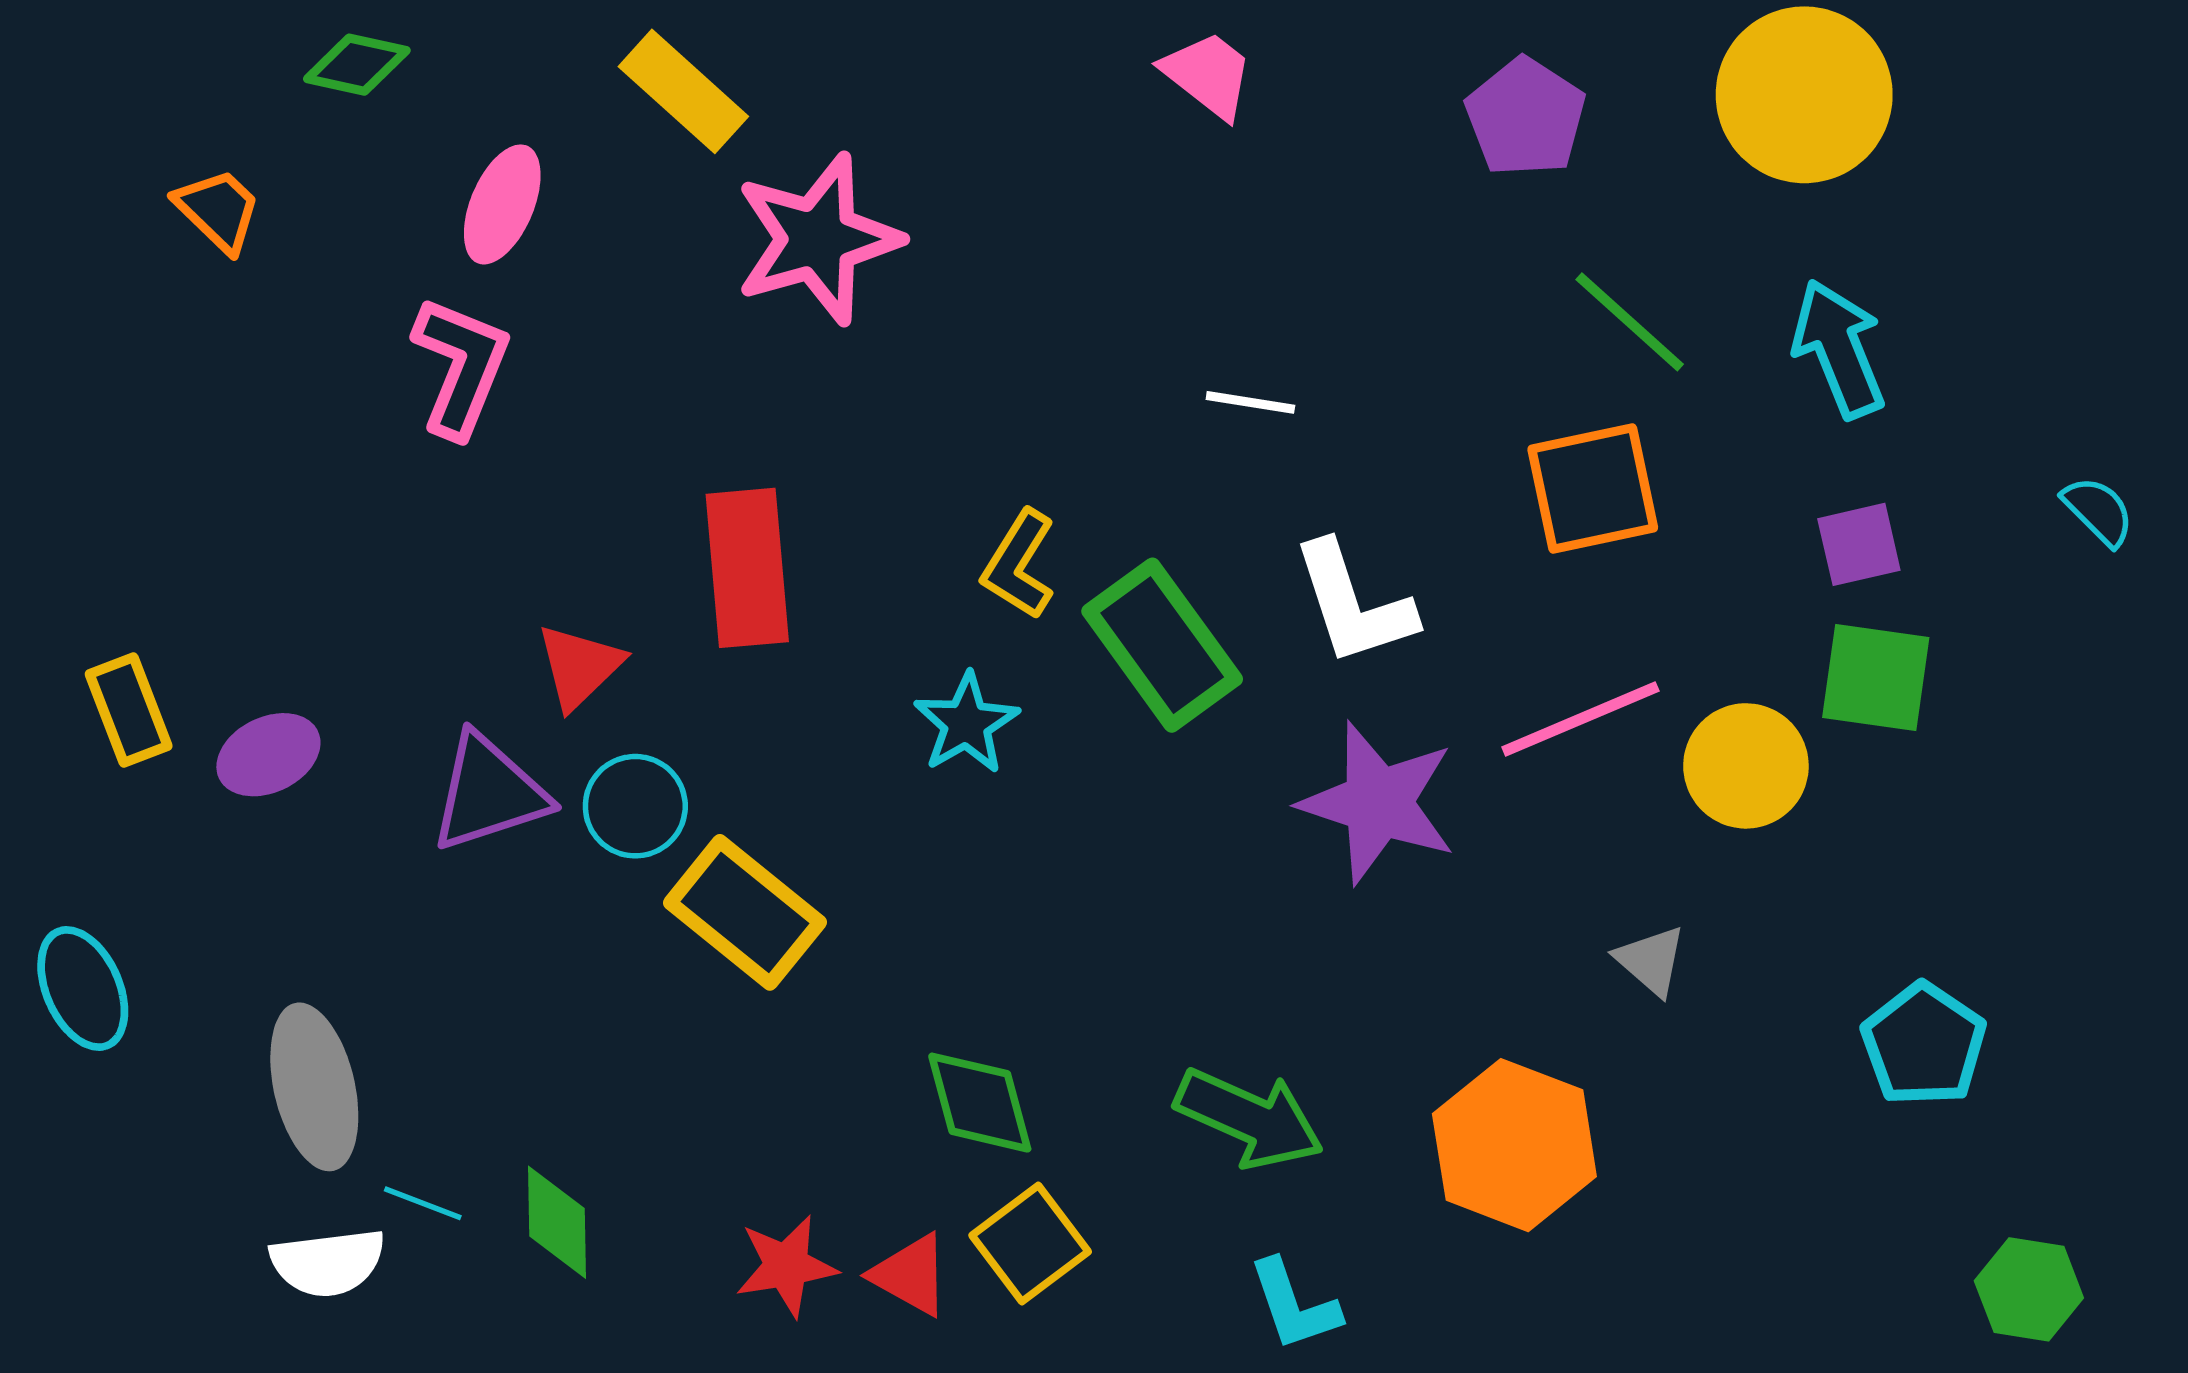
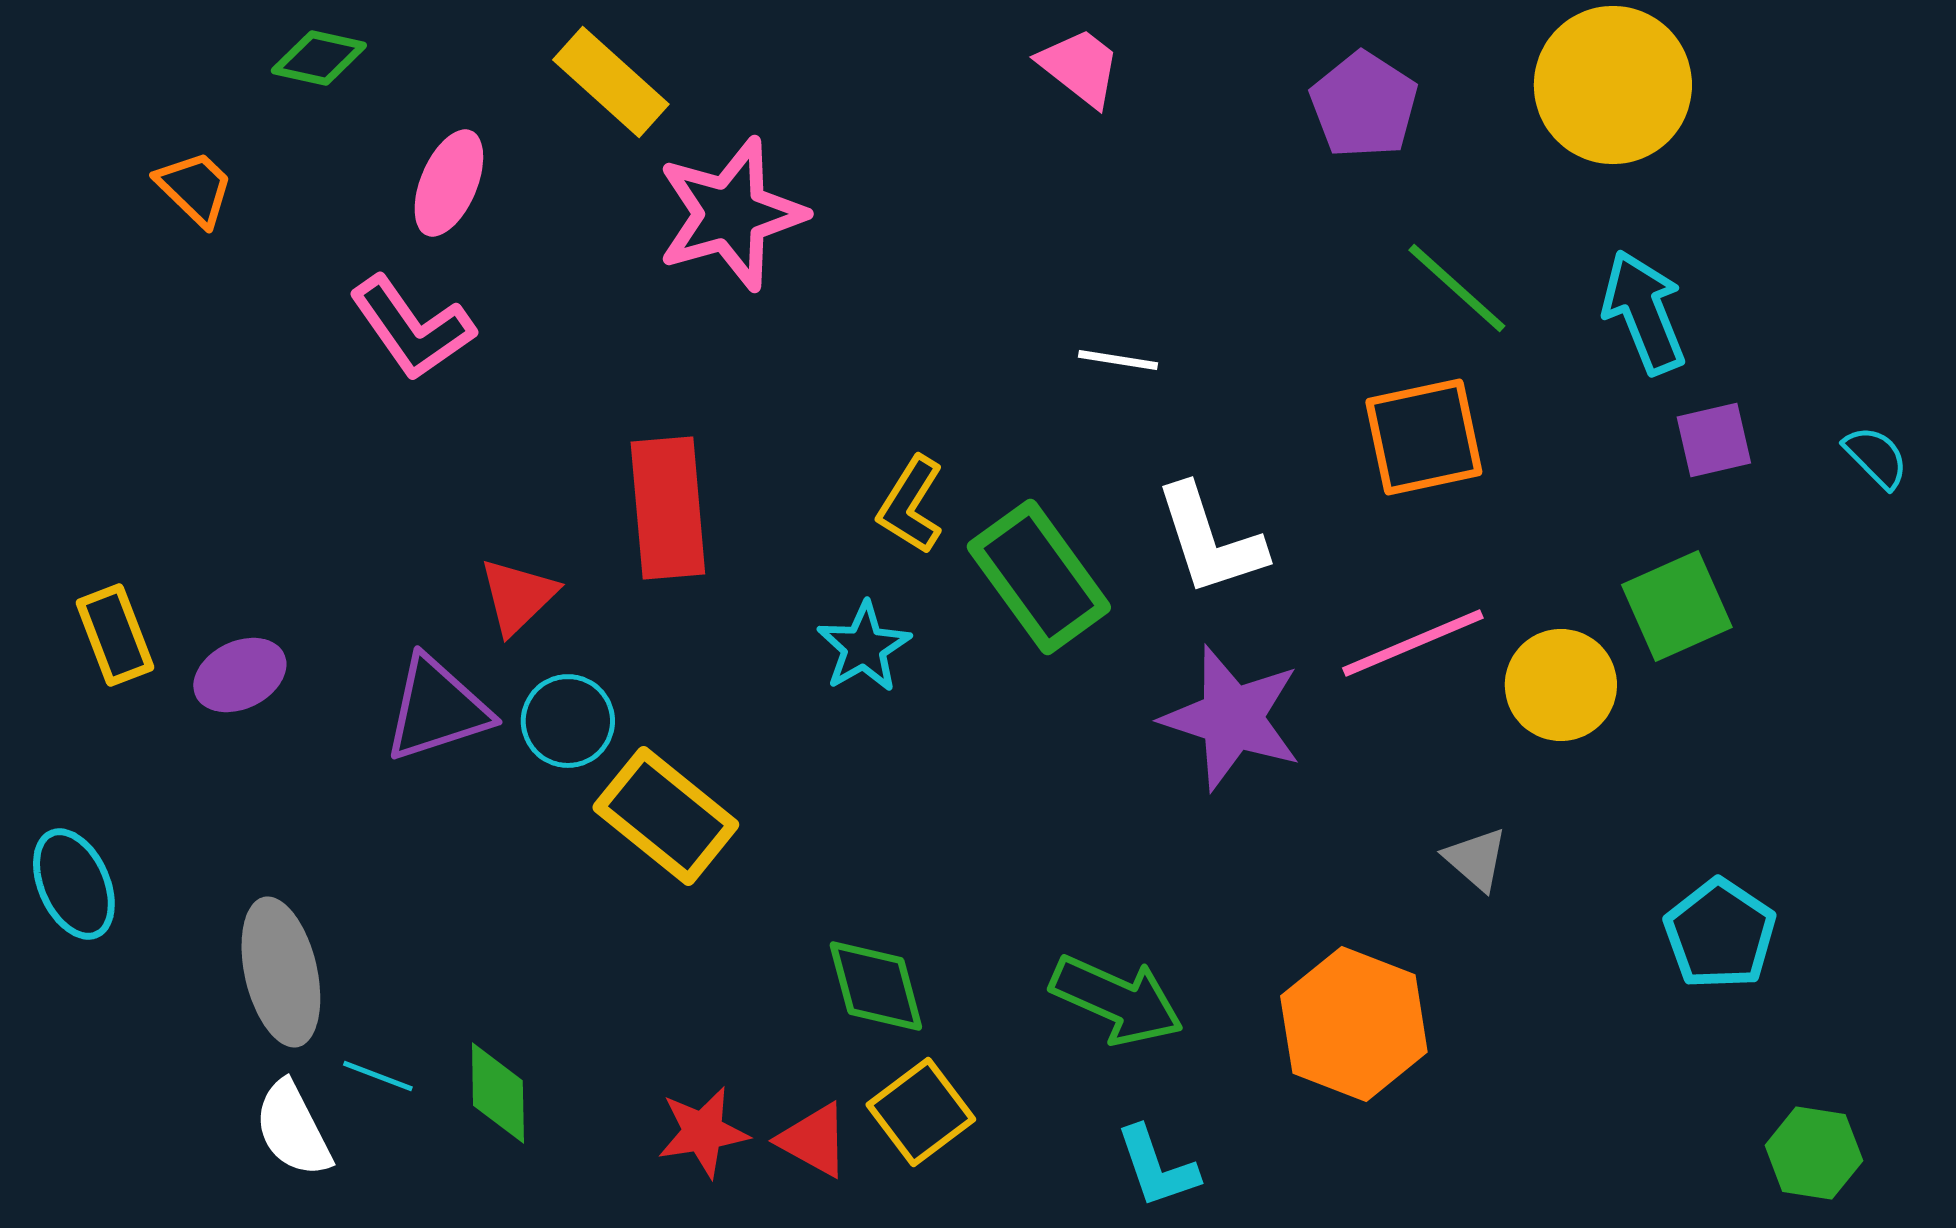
pink L-shape: (461, 367) -> (412, 328), turned 123
purple square: (1859, 544) -> (1714, 440), moved
green square: (1876, 678) -> (1677, 606), turned -32
white semicircle: (328, 1263) -> (293, 1129), turned 70

